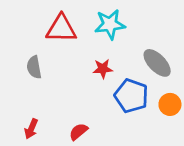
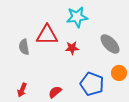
red triangle: (61, 29) -> (47, 35), moved
blue pentagon: (131, 96) -> (92, 84), moved

